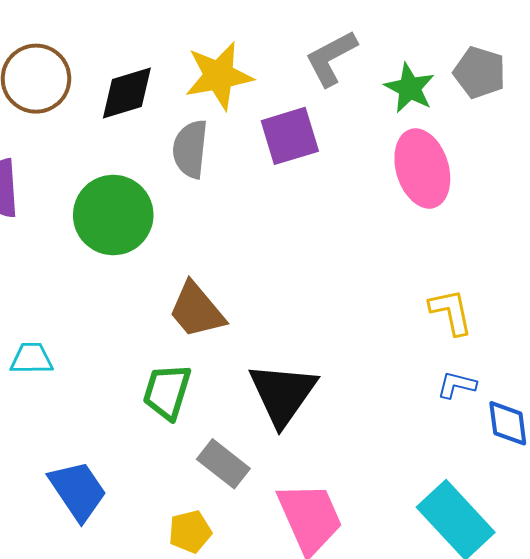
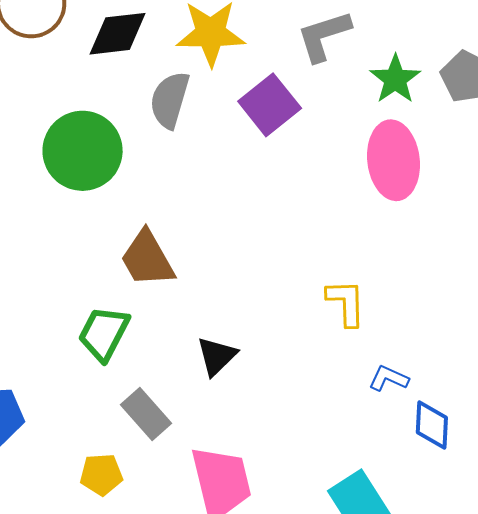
purple square: (290, 136) -> (270, 105), turned -32
yellow L-shape: (451, 312) -> (346, 303), moved
black triangle: (283, 394) -> (217, 356), size x0.6

